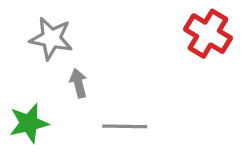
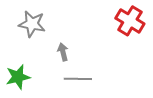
gray arrow: (78, 83) -> (63, 52), moved

